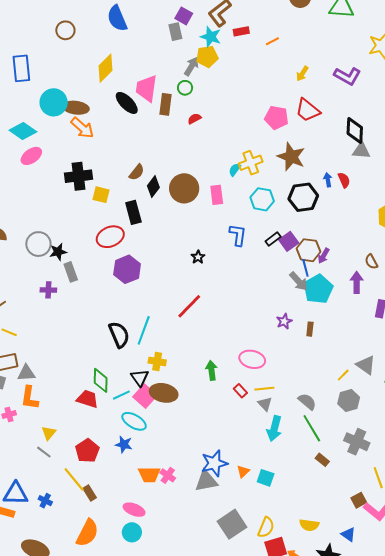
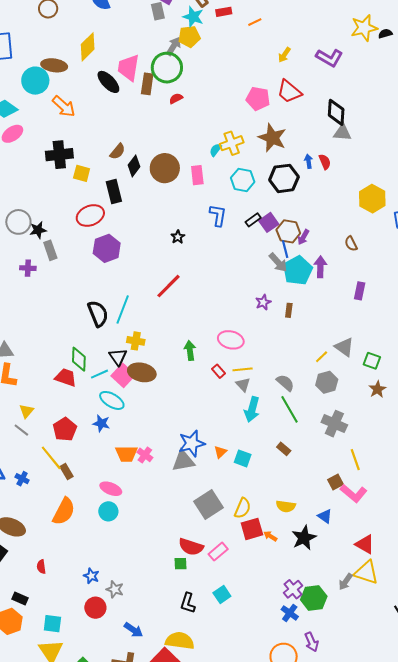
green circle: (185, 88) -> (167, 68), size x2.0
brown ellipse: (76, 108) -> (54, 65), moved
purple arrow: (357, 282) -> (320, 267), moved
brown rectangle: (322, 460) -> (284, 449), moved

